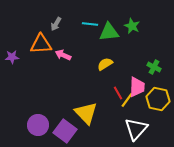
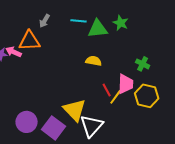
pink arrow: (63, 55) -> (13, 52), moved
yellow semicircle: (105, 64) -> (94, 61), turned 42
white triangle: (136, 129) -> (92, 126), moved

